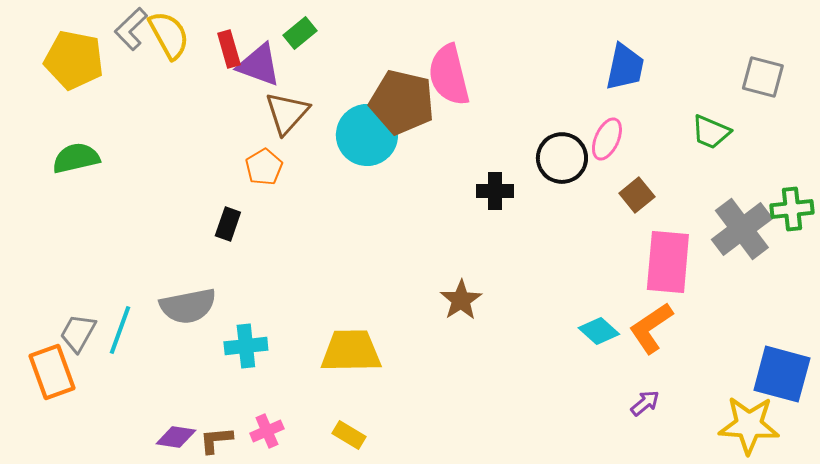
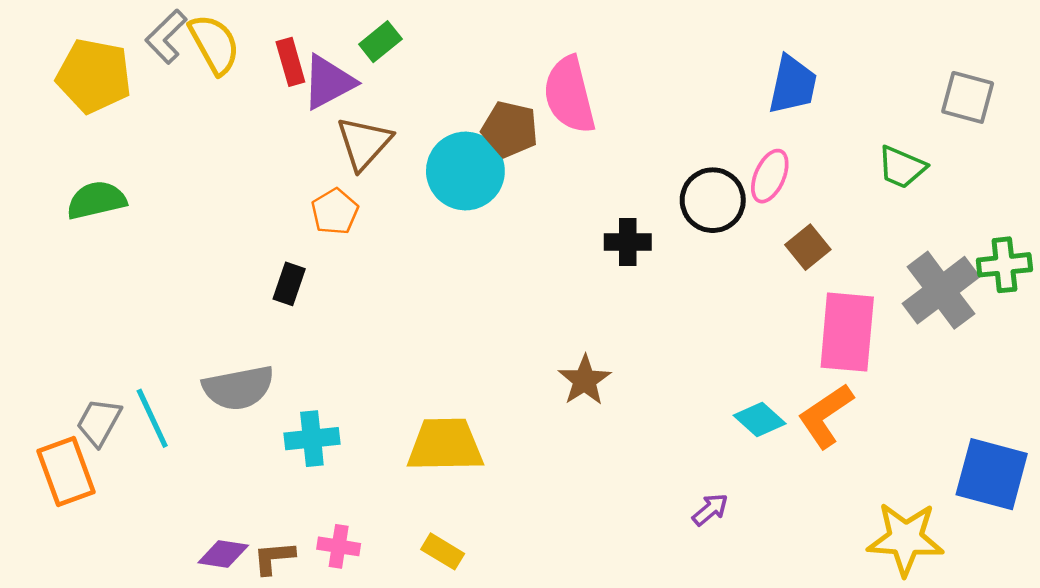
purple triangle: (259, 65) -> (328, 82), turned -48
brown pentagon: (402, 102) -> (510, 129), size x0.7
cyan line: (120, 330) -> (152, 418), turned -45
purple arrow: (645, 403) -> (710, 510), moved
yellow star: (749, 425) -> (905, 539), moved
pink cross: (267, 431) -> (339, 546), turned 32

